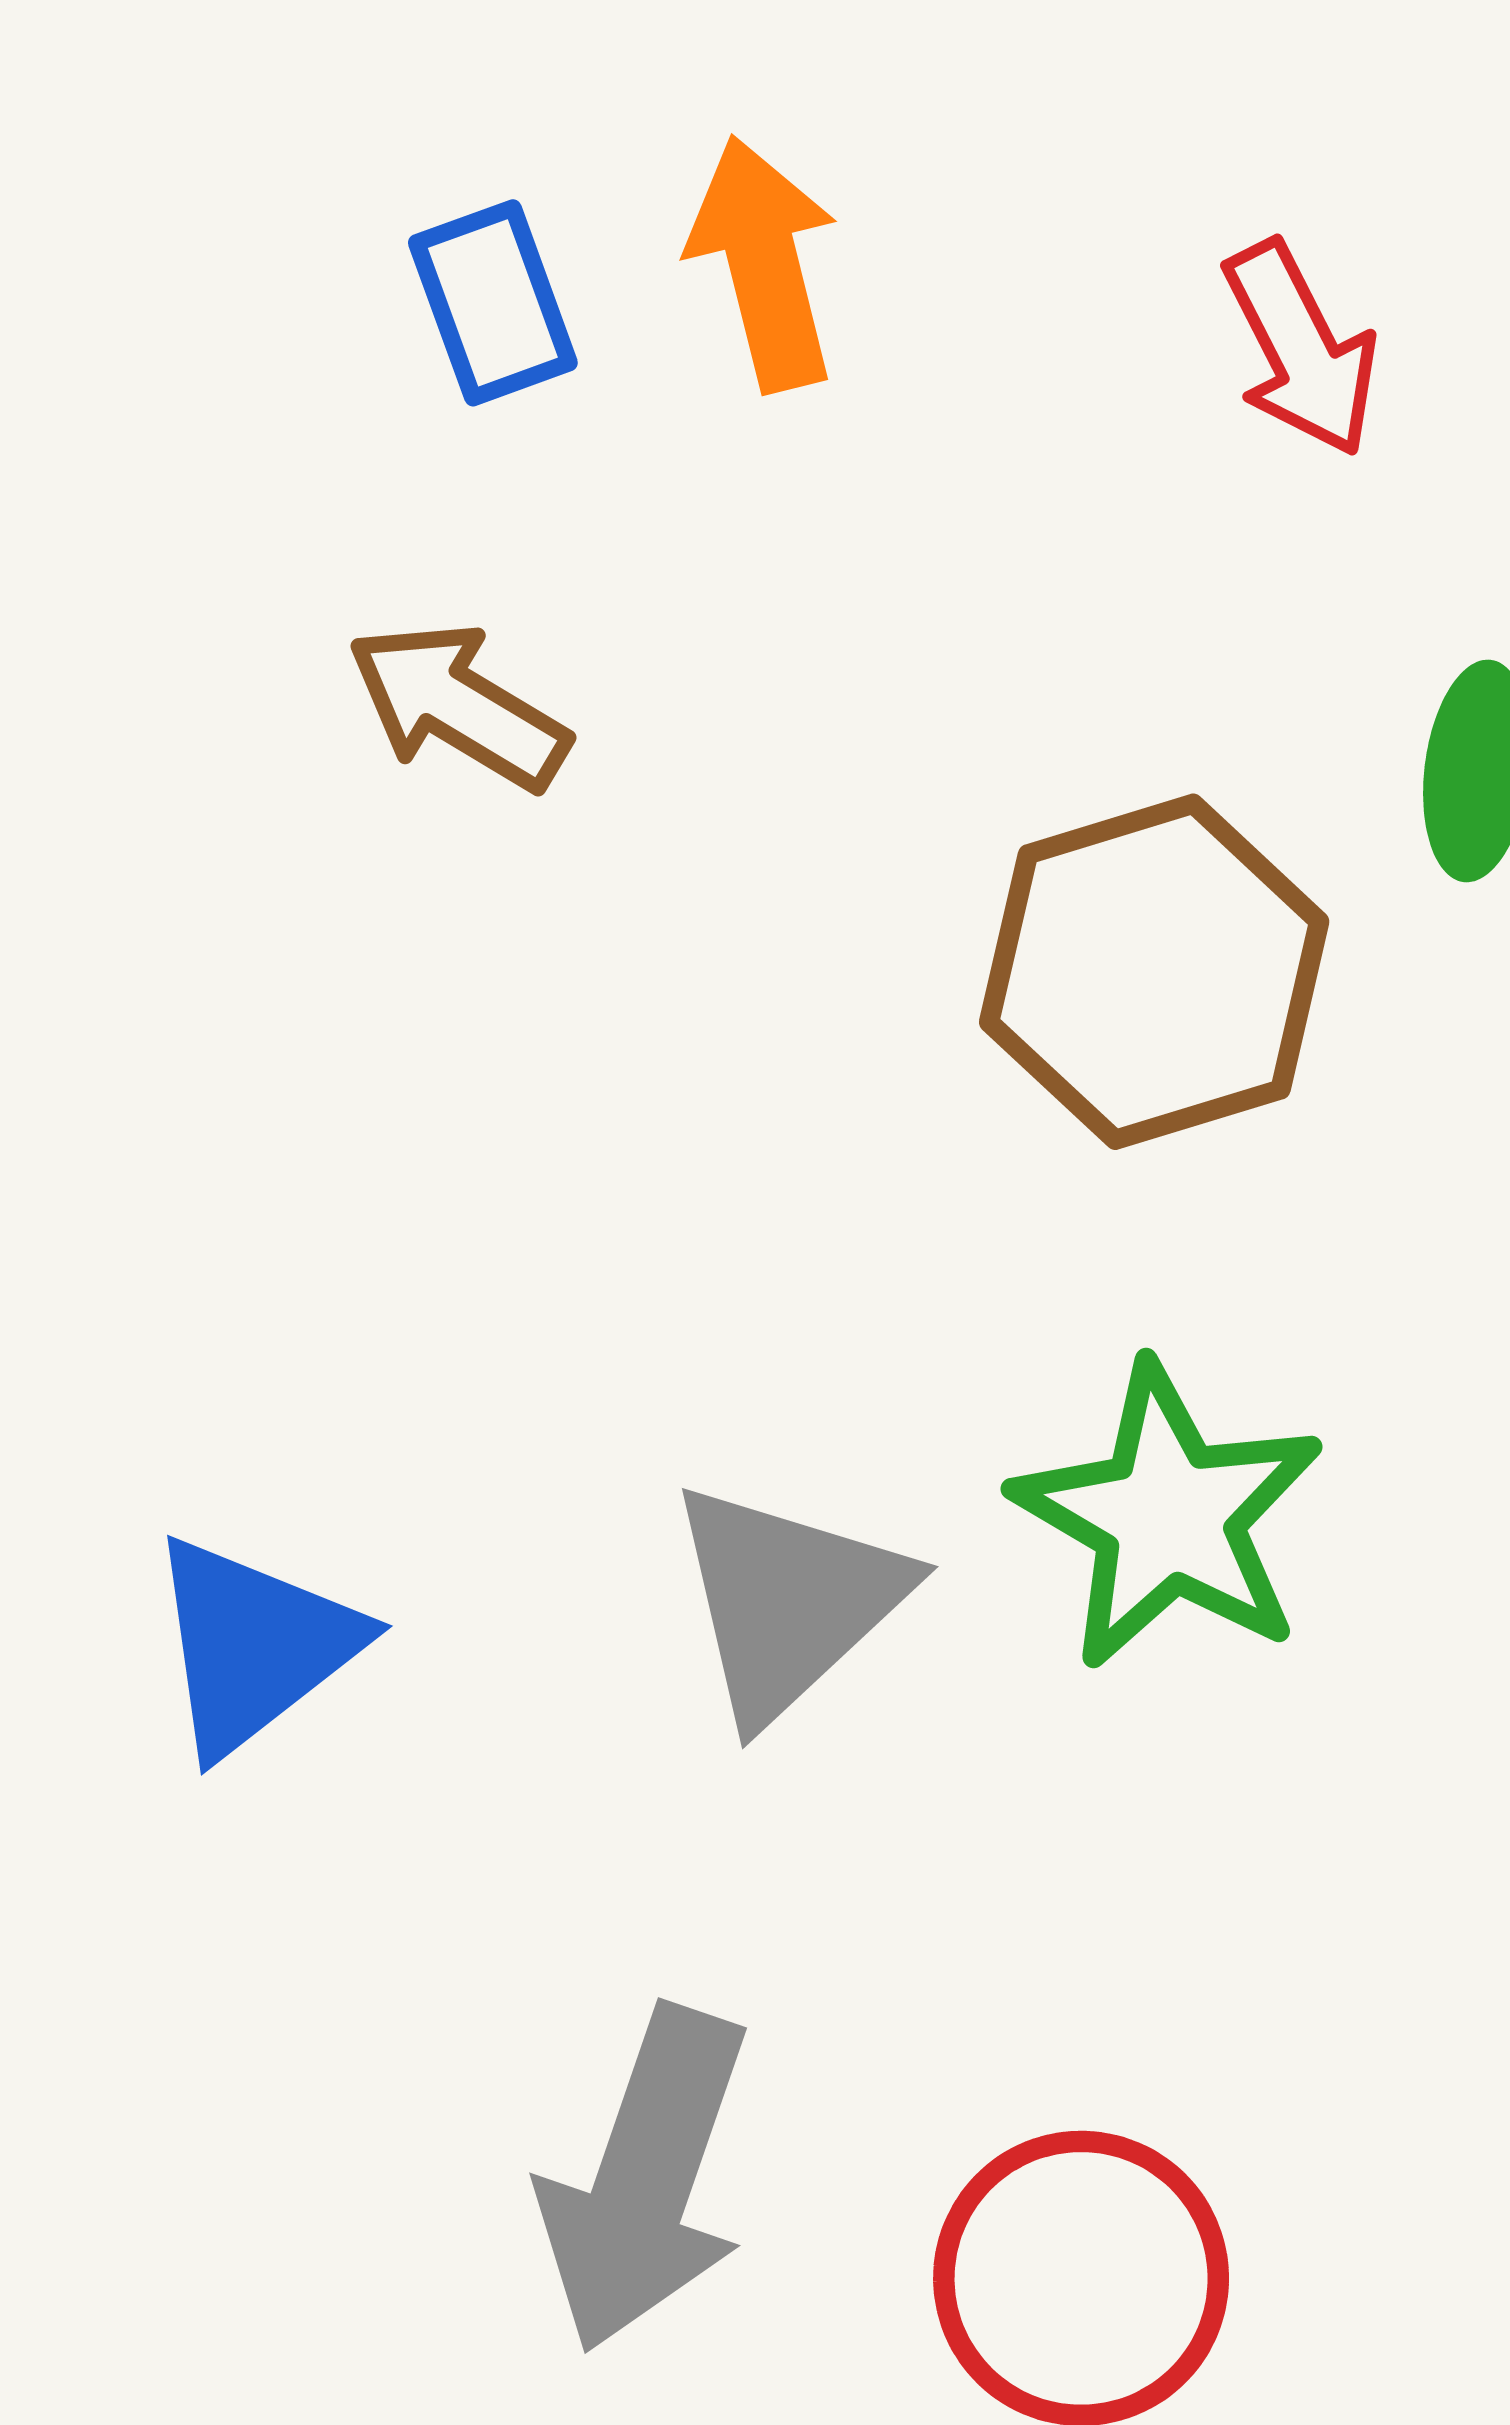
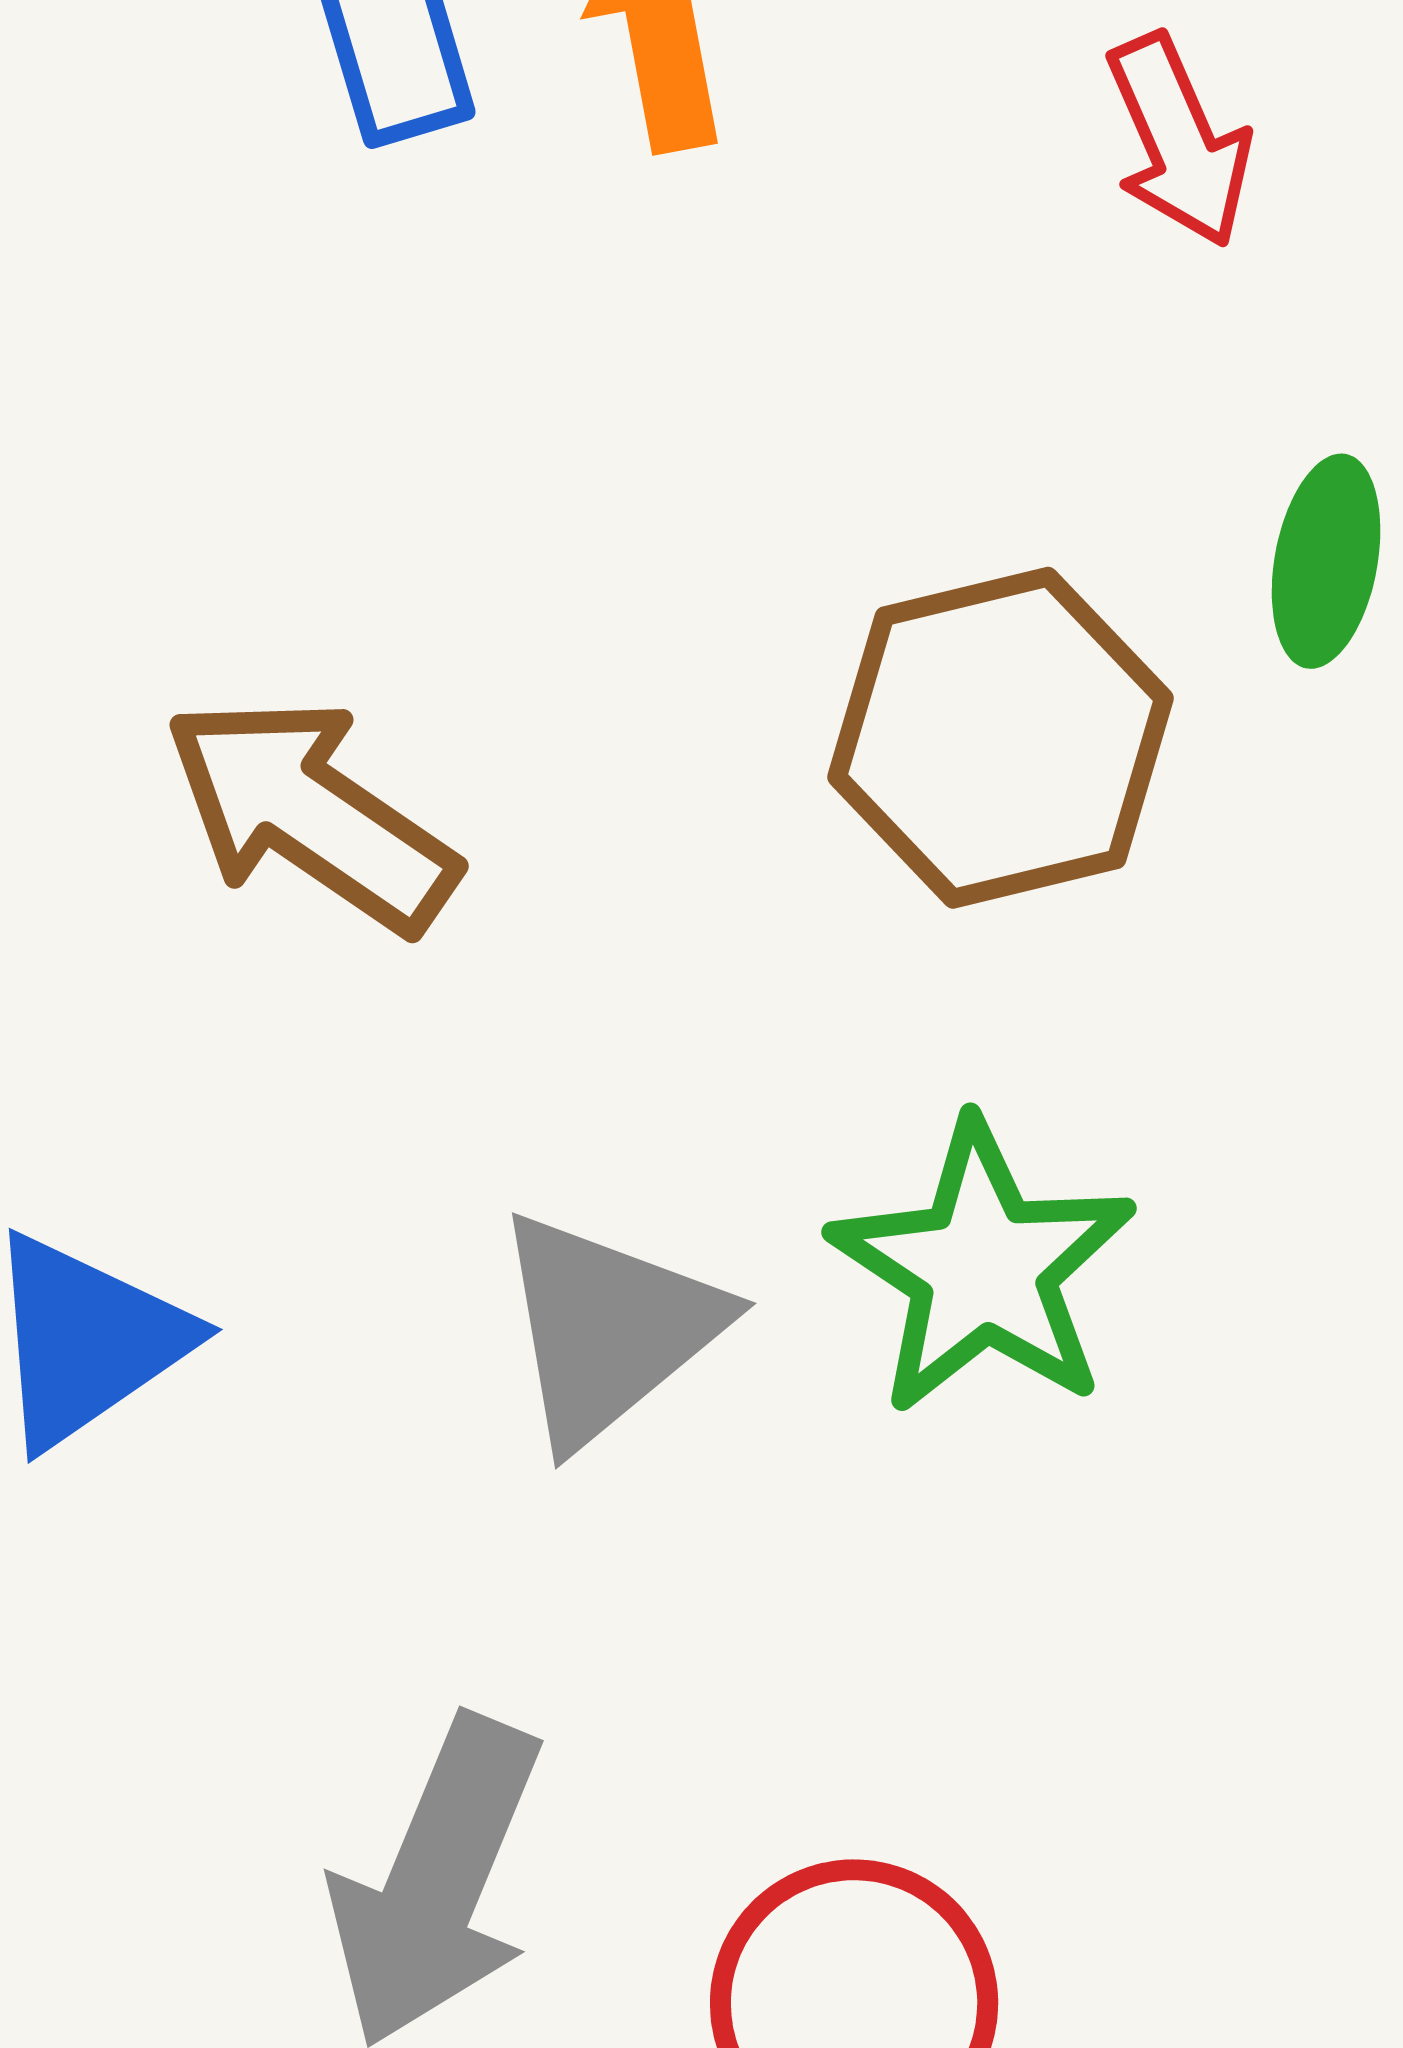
brown arrow: (458, 706) -> (311, 814), moved, size x1.4

